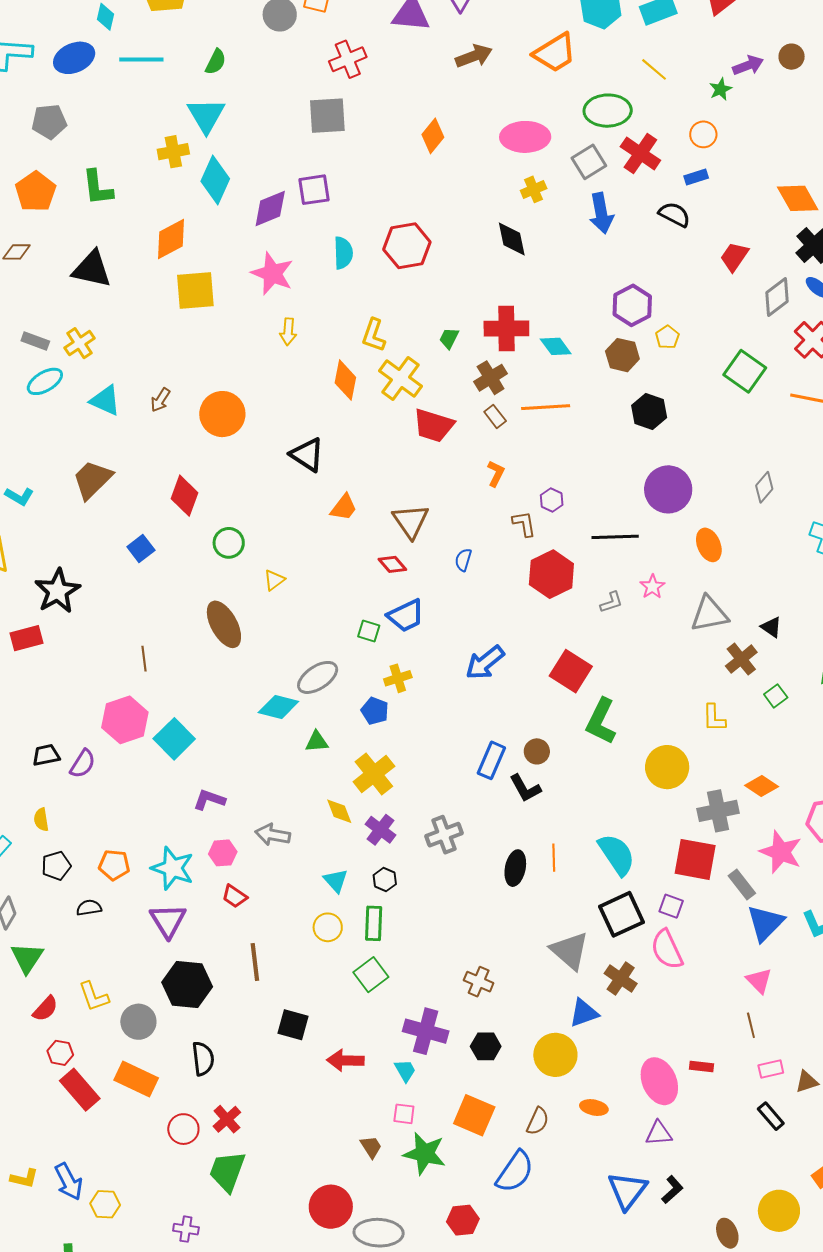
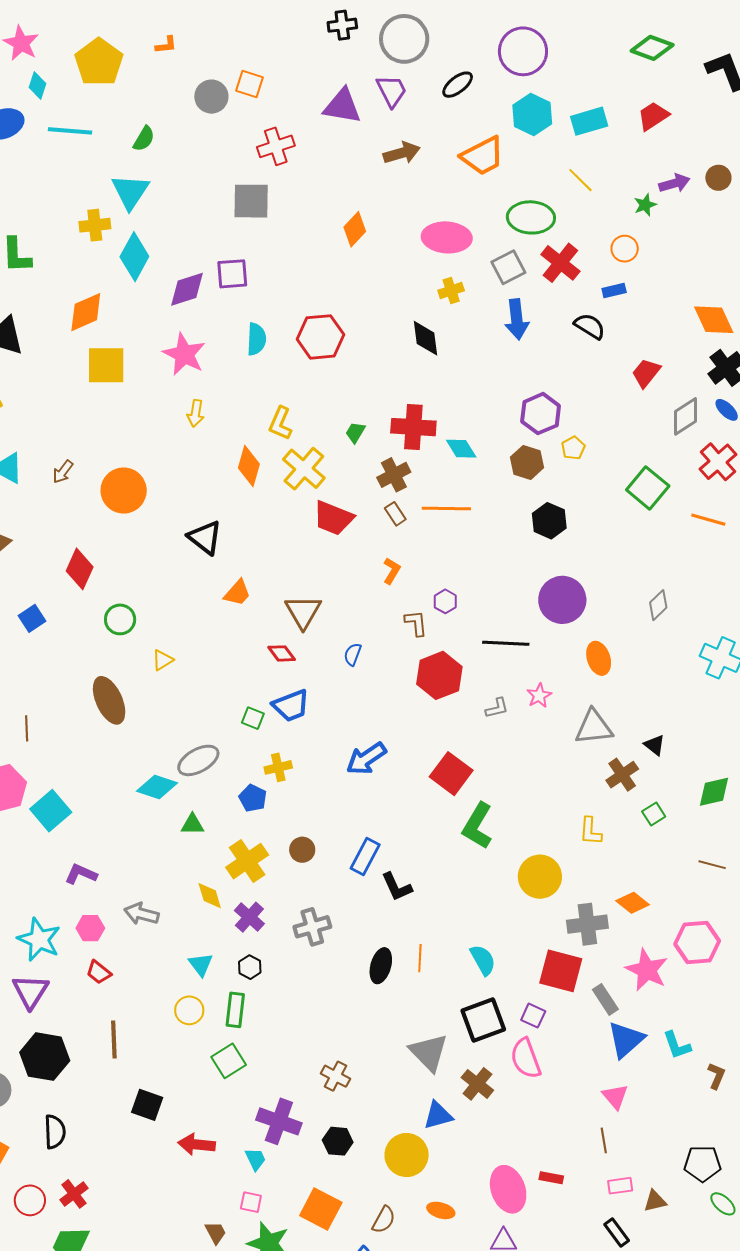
brown circle: (537, 751) -> (302, 850), moved
cyan semicircle: (617, 855) -> (483, 960), size x0.7

